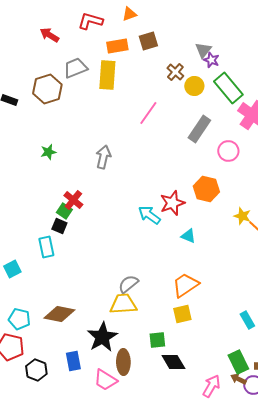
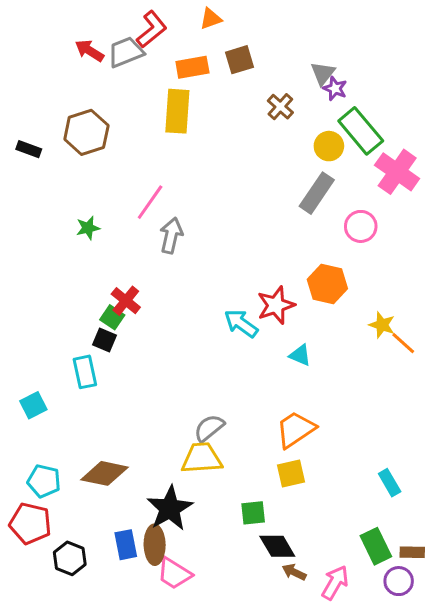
red L-shape: (90, 21) -> (152, 29), turned 125
gray trapezoid: (75, 68) -> (126, 52), moved
yellow circle: (194, 86) -> (329, 146), moved
pink line: (148, 113) -> (150, 202), moved
brown ellipse: (123, 362) -> (155, 545), moved
brown arrow: (238, 379) -> (294, 572), moved

